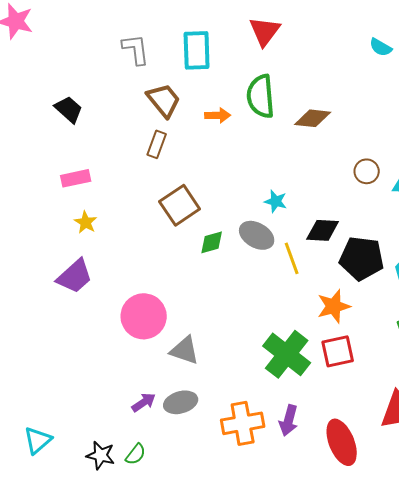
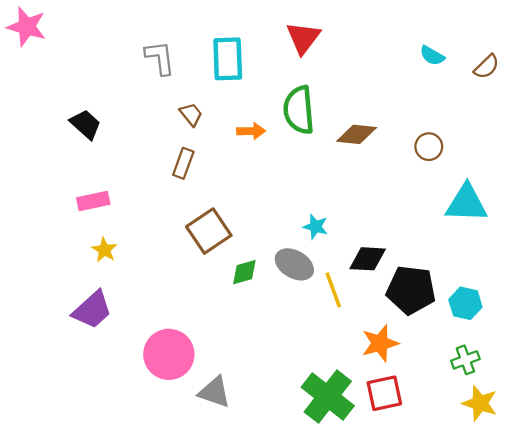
brown trapezoid: (164, 100) -> (191, 114), size x0.6
brown circle: (367, 171) -> (429, 147), moved

